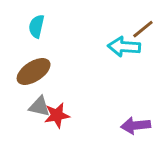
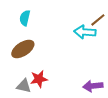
gray triangle: (39, 106) -> (24, 86), moved

